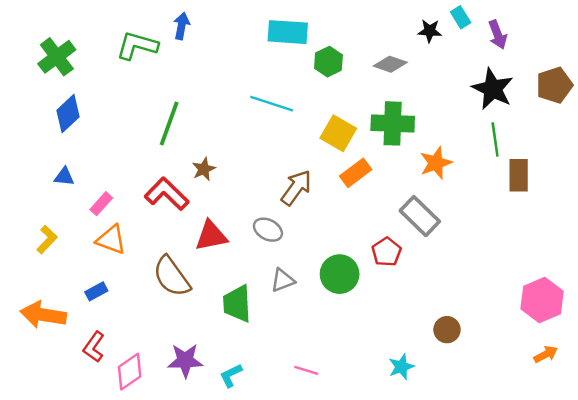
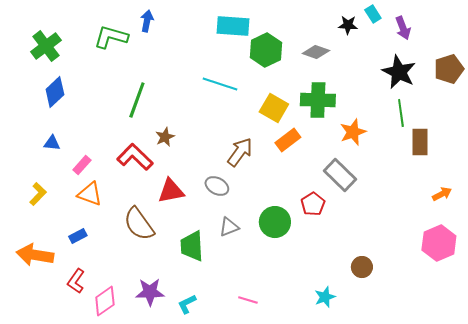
green hexagon: (328, 62) -> (266, 50), size x1.4
orange arrow: (546, 354) -> (442, 194), moved

